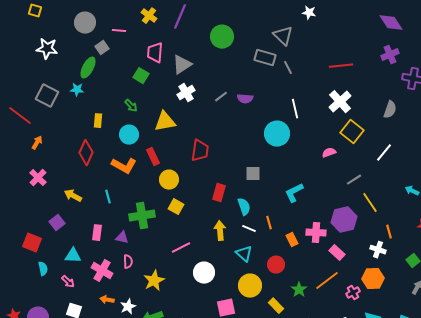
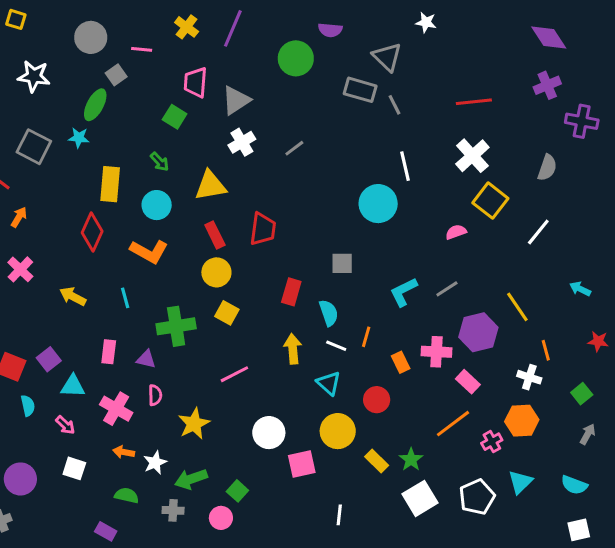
purple semicircle: (245, 99) -> (330, 30), moved
yellow rectangle: (98, 121) -> (110, 184), size x1.6
red rectangle: (153, 157) -> (215, 235), moved
gray line: (354, 180) -> (447, 289), moved
purple square: (57, 223) -> (49, 359), moved
orange line: (269, 223) -> (366, 337), turned 32
white circle: (204, 273) -> (269, 433), moved
green star: (299, 290) -> (411, 460), moved

